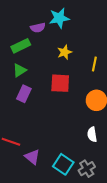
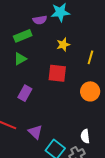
purple rectangle: (24, 94) -> (25, 93), moved
white semicircle: (92, 134) -> (85, 136), moved
purple triangle: (32, 157) -> (35, 132), moved

